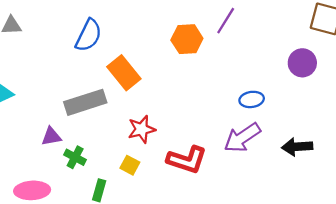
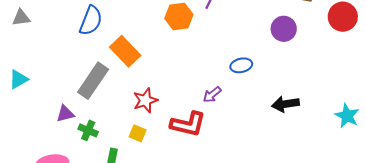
gray rectangle: (85, 102) -> (93, 81), turned -33
purple arrow: (242, 138) -> (212, 94), moved, size x0.6

